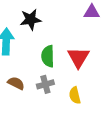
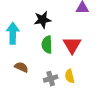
black star: (31, 20) -> (43, 20), moved
gray cross: (45, 84) -> (51, 79), moved

